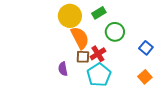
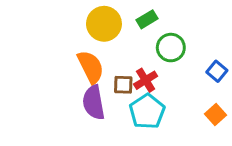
orange semicircle: (80, 38) -> (91, 67), moved
purple semicircle: (63, 69) -> (94, 103), size x1.6

